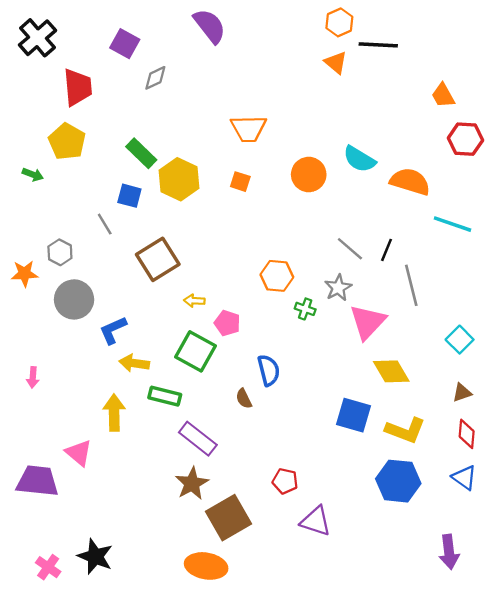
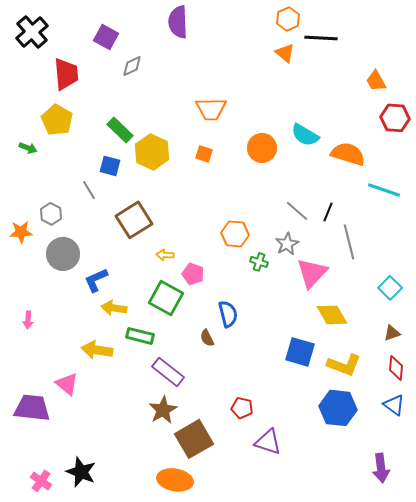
purple semicircle: (210, 26) -> (178, 22), turned -144
yellow arrow: (114, 413) -> (97, 350), turned -80

